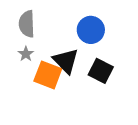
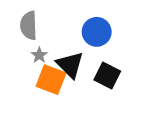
gray star: (26, 54) -> (39, 55), moved

